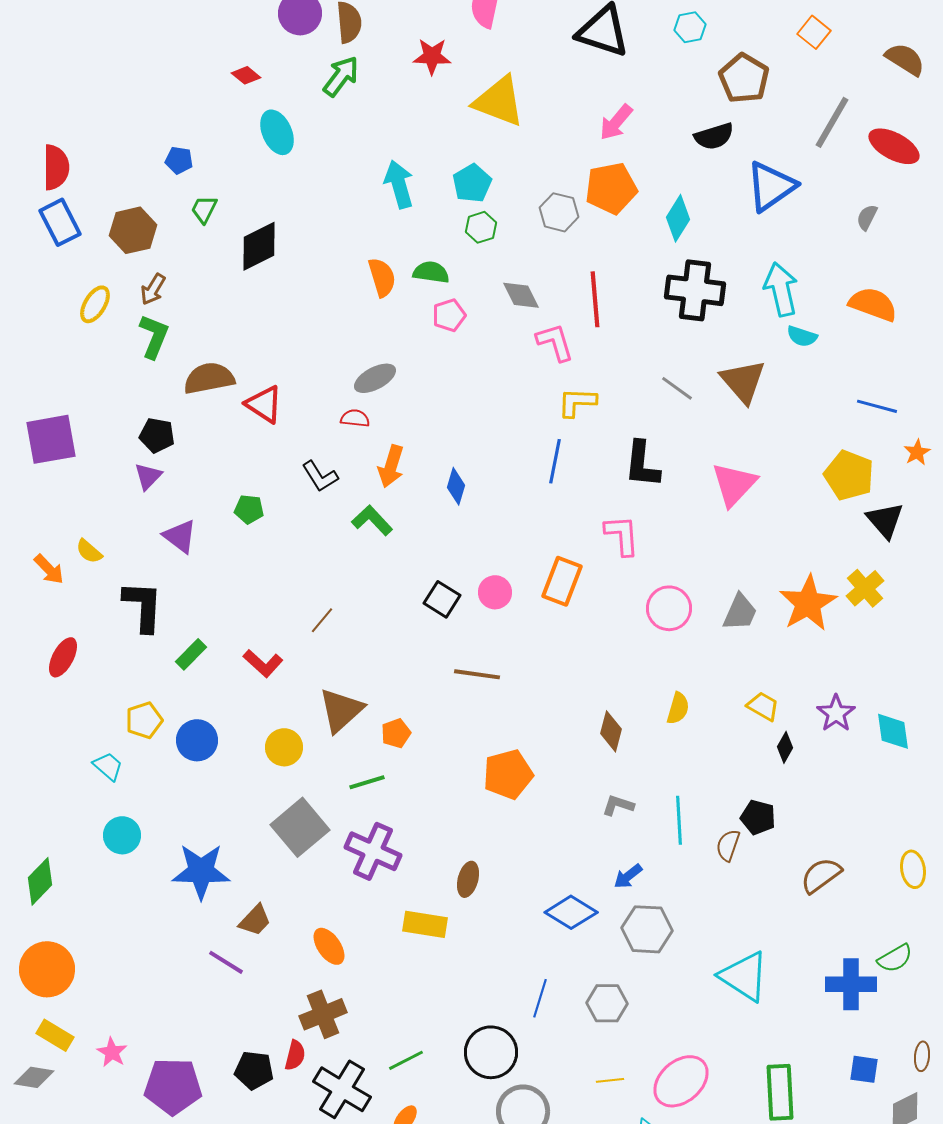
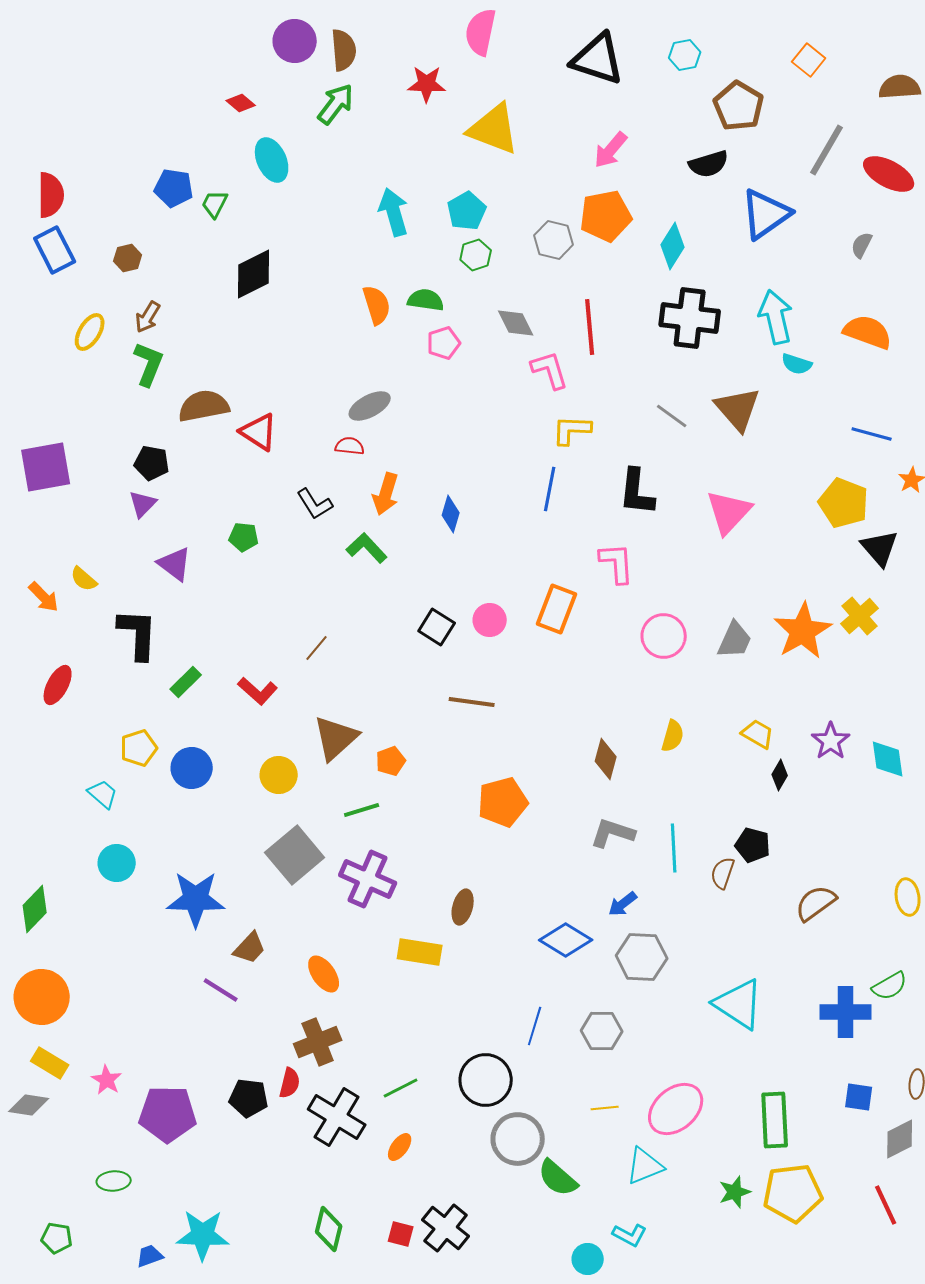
brown semicircle: (905, 59) -> (900, 87), turned -36
blue pentagon: (179, 160) -> (174, 188), size x1.4
green trapezoid: (204, 209) -> (215, 204), moved
brown hexagon: (133, 230) -> (128, 258), size x0.6
gray L-shape: (618, 805) -> (613, 833), size x1.4

